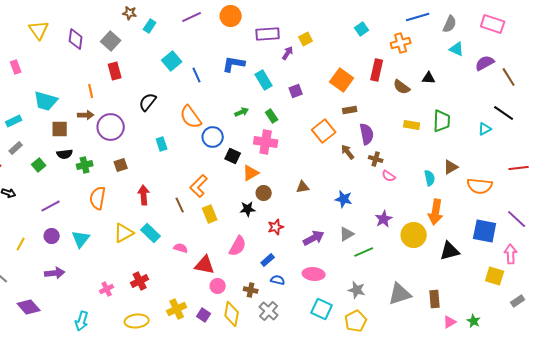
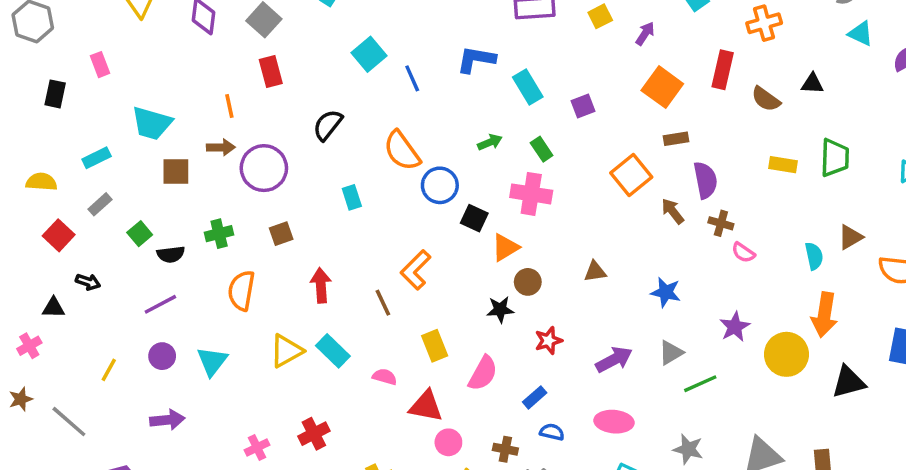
purple arrow: (288, 53) -> (645, 34), moved
black semicircle: (65, 154) -> (171, 254), moved
yellow rectangle: (210, 214) -> (435, 346), moved

